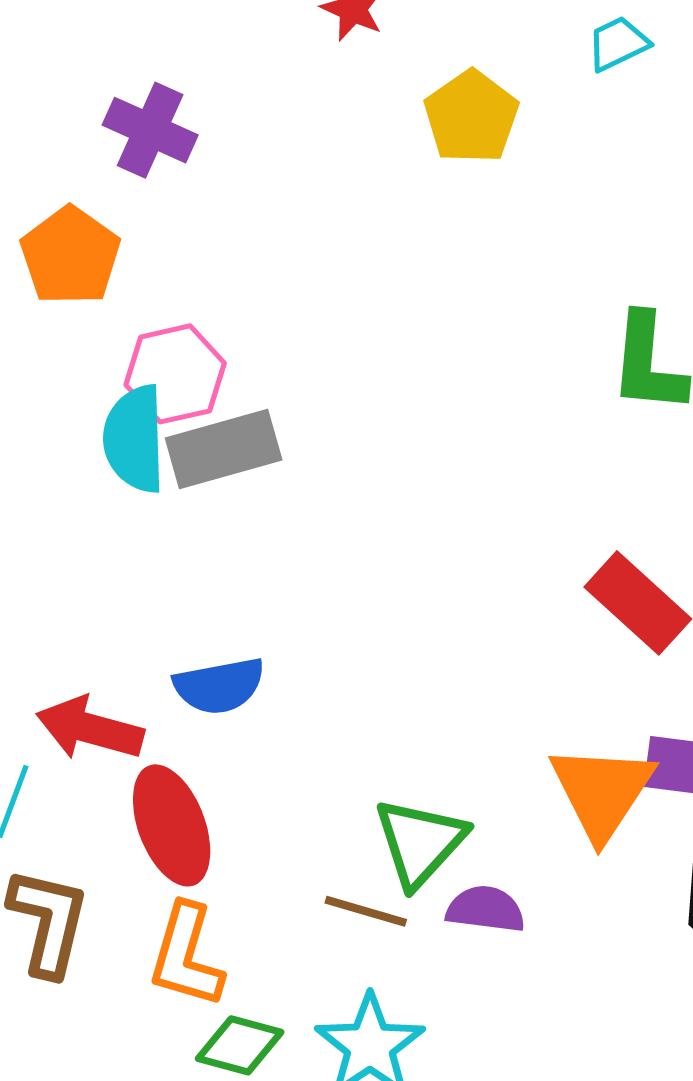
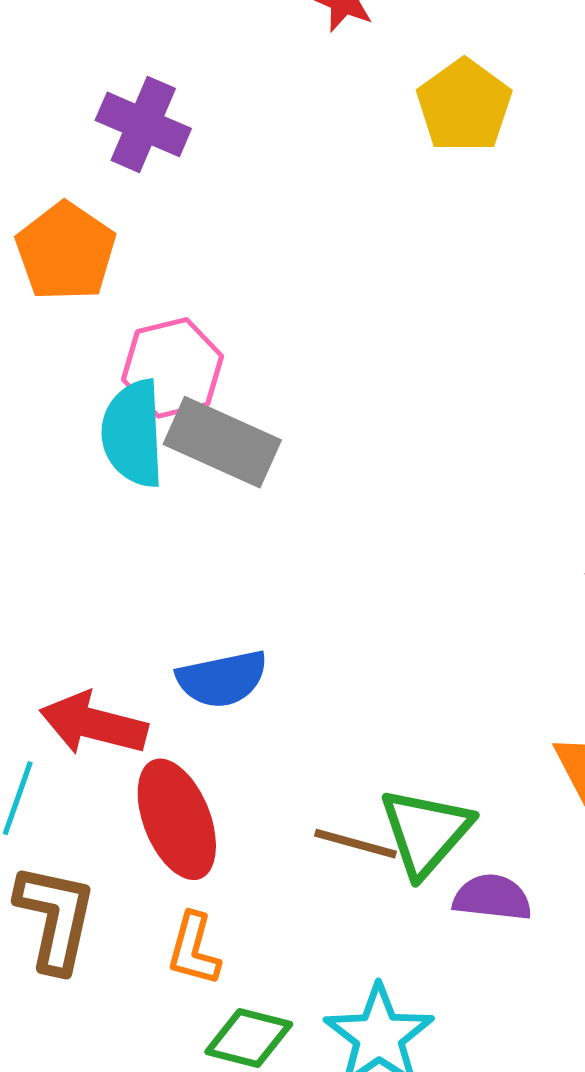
gray rectangle: (224, 449) -> (222, 442), turned 41
brown line: (366, 911) -> (356, 844), moved
orange L-shape: (186, 956) -> (194, 949), size x0.7

